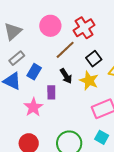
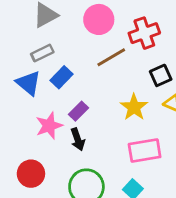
black square: (94, 59) -> (161, 75), moved
black arrow: (66, 76) -> (78, 139), moved
purple rectangle: (51, 92) -> (79, 111), turned 32

